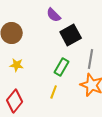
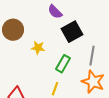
yellow star: (17, 65) -> (38, 48), moved

